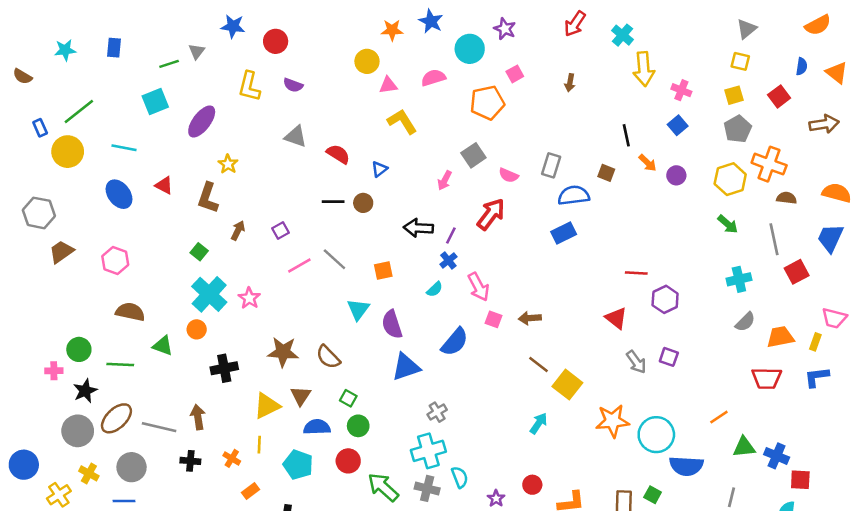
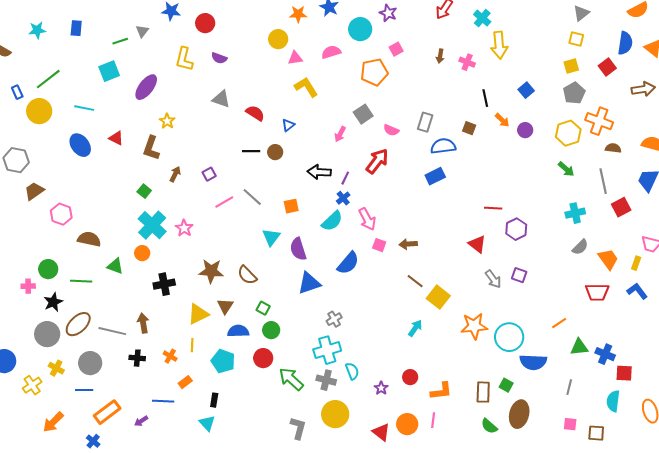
blue semicircle: (802, 66) -> (625, 43), size x1.6
pink cross: (681, 90) -> (467, 62), moved
pink hexagon: (115, 261) -> (61, 214), moved
cyan semicircle: (435, 289) -> (332, 221), size x1.6
orange trapezoid: (780, 337) -> (608, 259), turned 65
blue L-shape: (817, 377) -> (637, 291), turned 60

